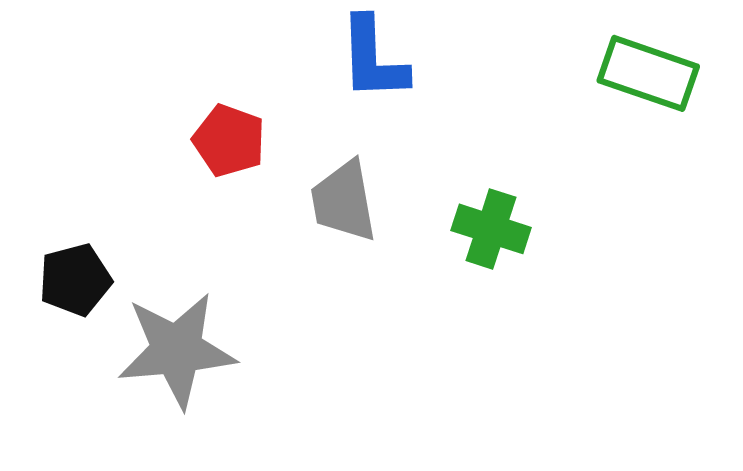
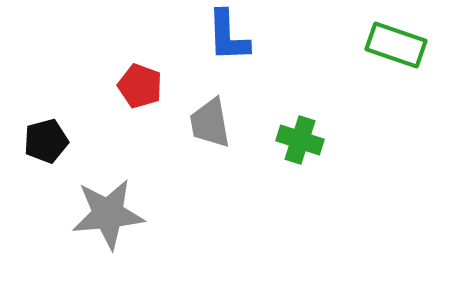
black pentagon: (75, 280) -> (46, 141), moved

